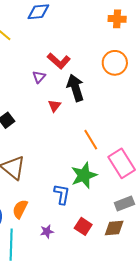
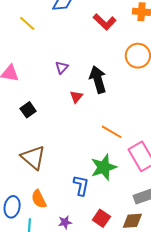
red L-shape: (59, 61) -> (105, 22), moved
orange line: (91, 140) -> (112, 132), turned -30
orange semicircle: (20, 209) -> (39, 199), turned -54

